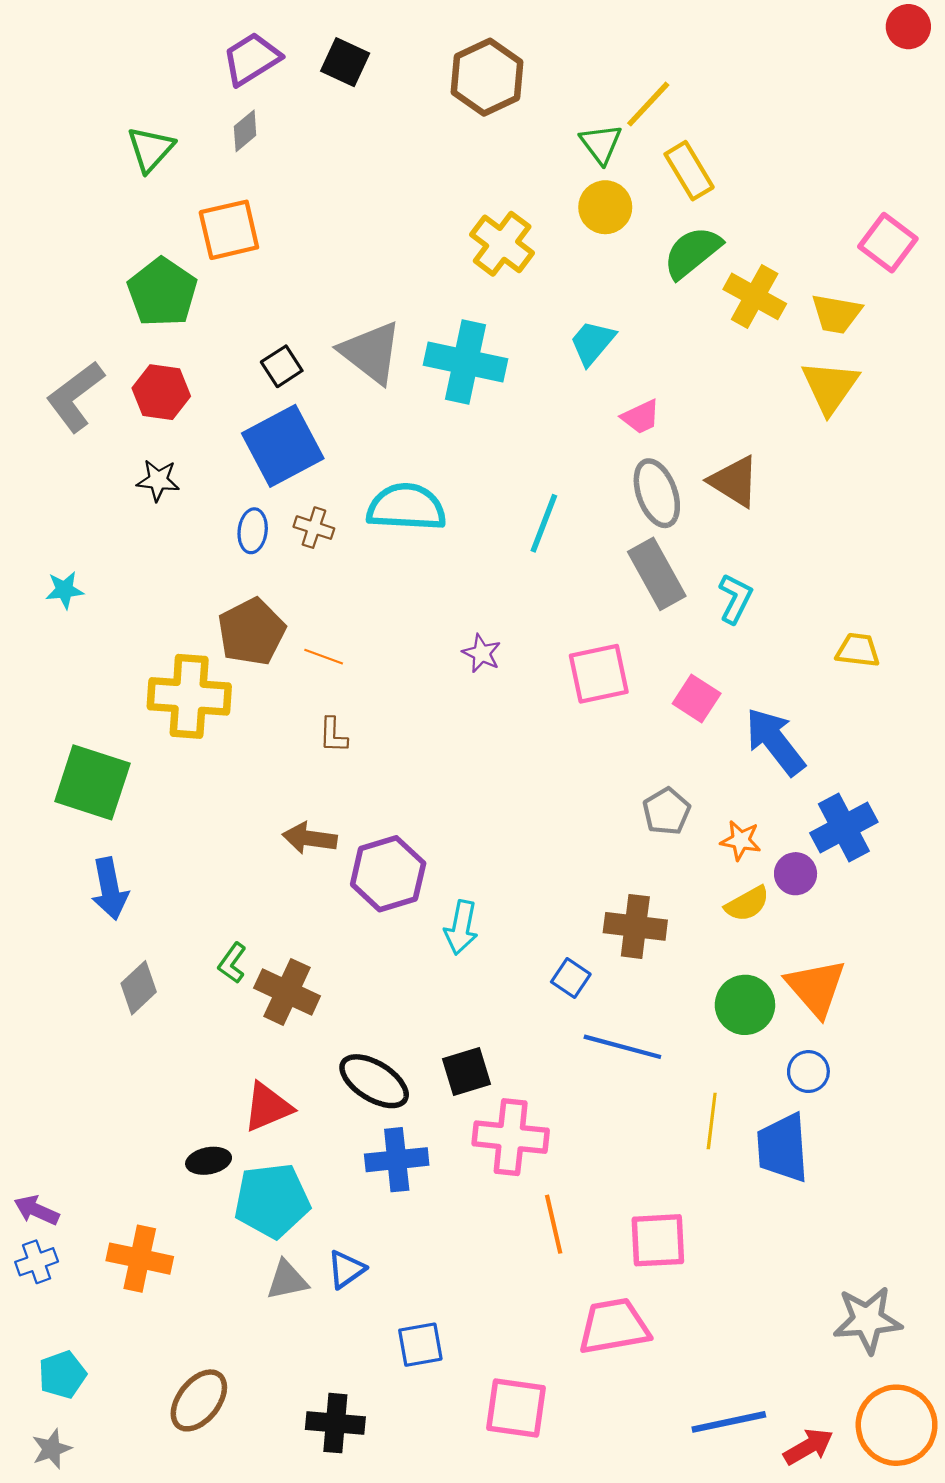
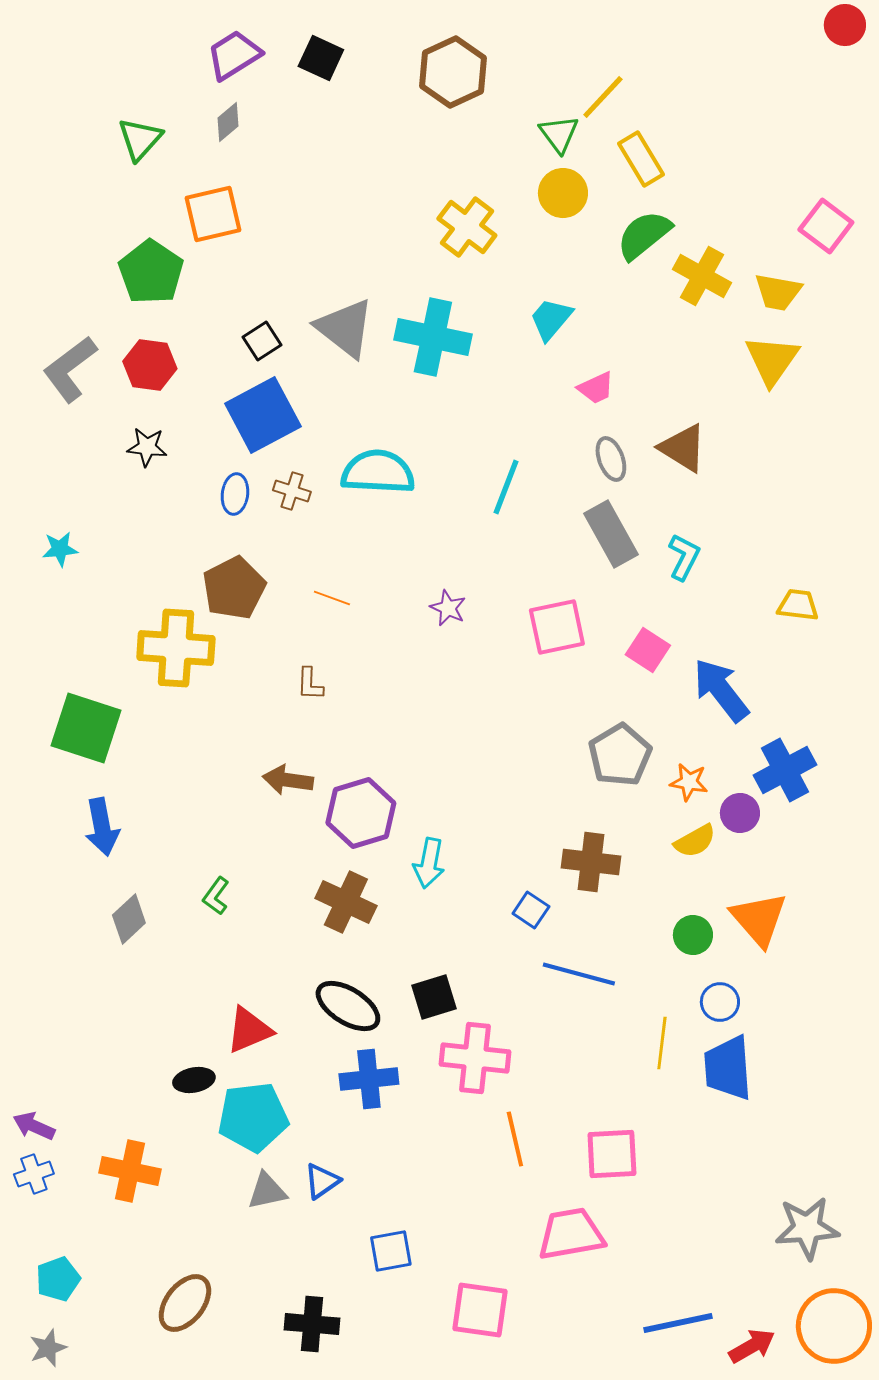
gray ellipse: (657, 493) -> (611, 459), size x0.7
orange line: (324, 657) -> (332, 598), moved
gray pentagon: (667, 811) -> (620, 755), size x1.4
brown cross: (287, 992) -> (346, 902), moved
green circle: (745, 1005) -> (693, 935), size x0.7
blue circle: (808, 1072) -> (720, 1002), moved

